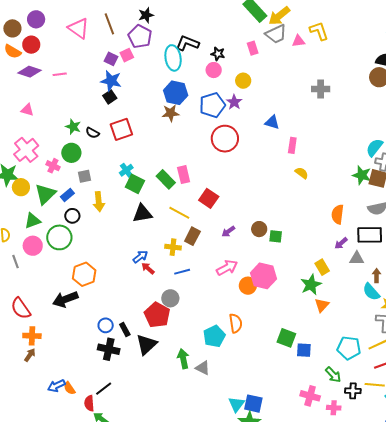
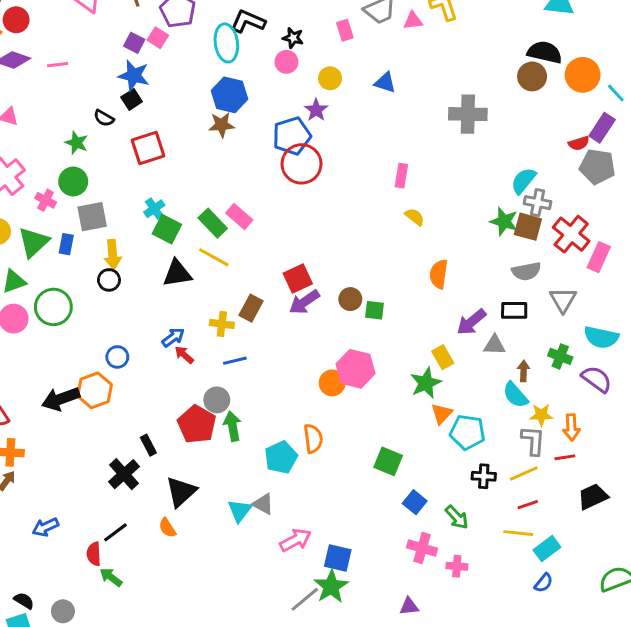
pink square: (127, 55) -> (158, 38), turned -32
gray cross: (321, 89) -> (468, 114), moved, size x1.4
blue pentagon: (212, 105) -> (292, 136), moved
blue triangle: (272, 122) -> (385, 83), moved
black semicircle: (92, 133) -> (104, 118), moved
pink rectangle: (184, 175) -> (239, 216), turned -36
gray square: (85, 176) -> (92, 217), size x1.5
blue rectangle: (67, 195) -> (66, 244), turned -40
red square: (209, 198) -> (298, 278), moved, turned 30
yellow line: (179, 213) -> (214, 257), moved
orange semicircle: (338, 214) -> (439, 274), moved
black circle: (72, 216) -> (109, 280), moved
purple arrow: (228, 232) -> (304, 302), size x1.5
black rectangle: (370, 235) -> (514, 310), size x0.7
purple arrow: (341, 243) -> (471, 322), size x1.5
pink arrow: (227, 268) -> (295, 540), moved
orange hexagon: (84, 274) -> (95, 390), moved
blue circle: (106, 325) -> (117, 357), moved
black triangle: (147, 344) -> (181, 492), moved
cyan pentagon: (349, 348) -> (467, 432), moved
black cross: (109, 349) -> (124, 474), turned 35
blue square: (304, 350) -> (415, 502), moved, turned 35
green arrow: (183, 359) -> (232, 426), moved
orange semicircle: (69, 388) -> (167, 528), moved
black cross: (353, 391) -> (484, 476), moved
cyan triangle: (236, 404) -> (240, 511), moved

